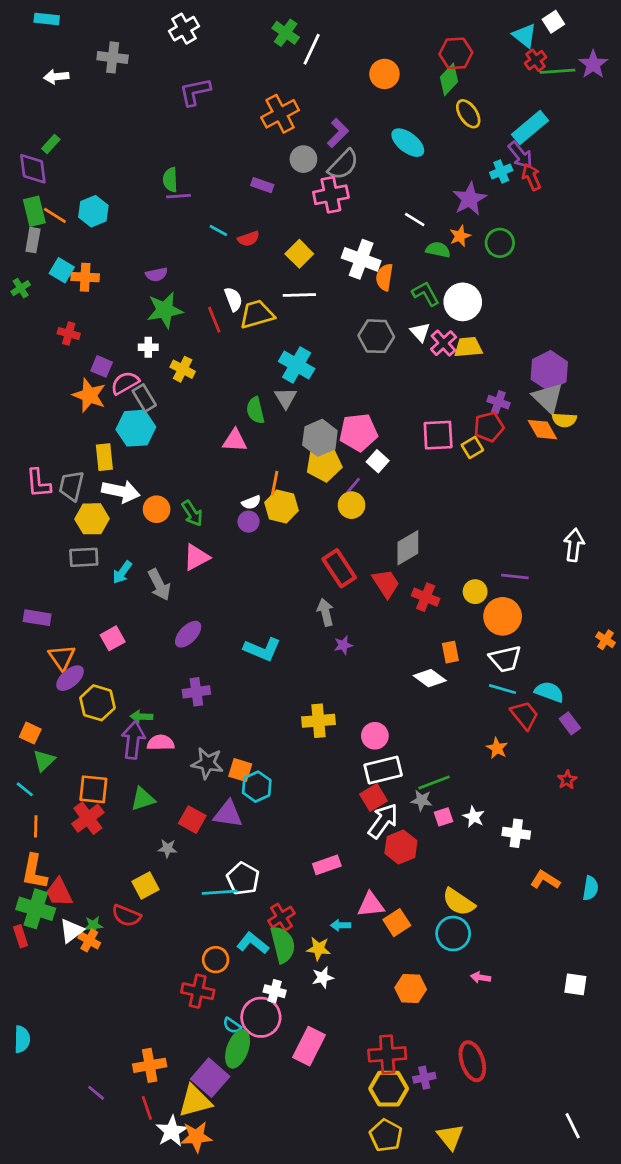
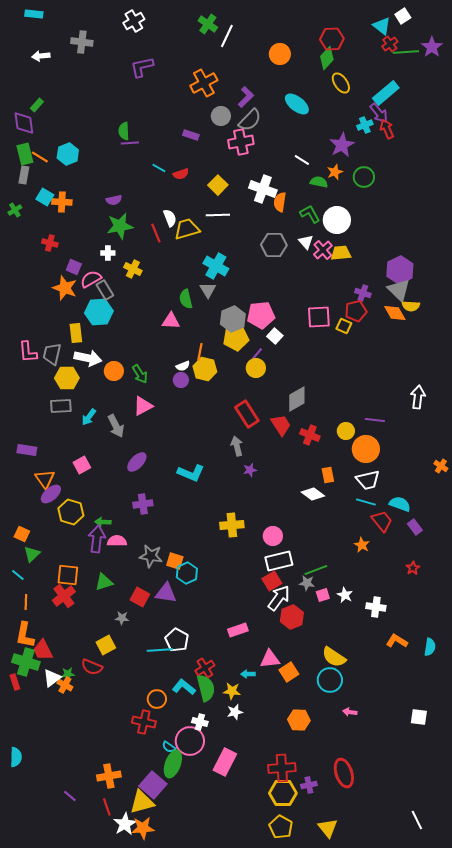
yellow square: (472, 447) -> (344, 326), turned -35

